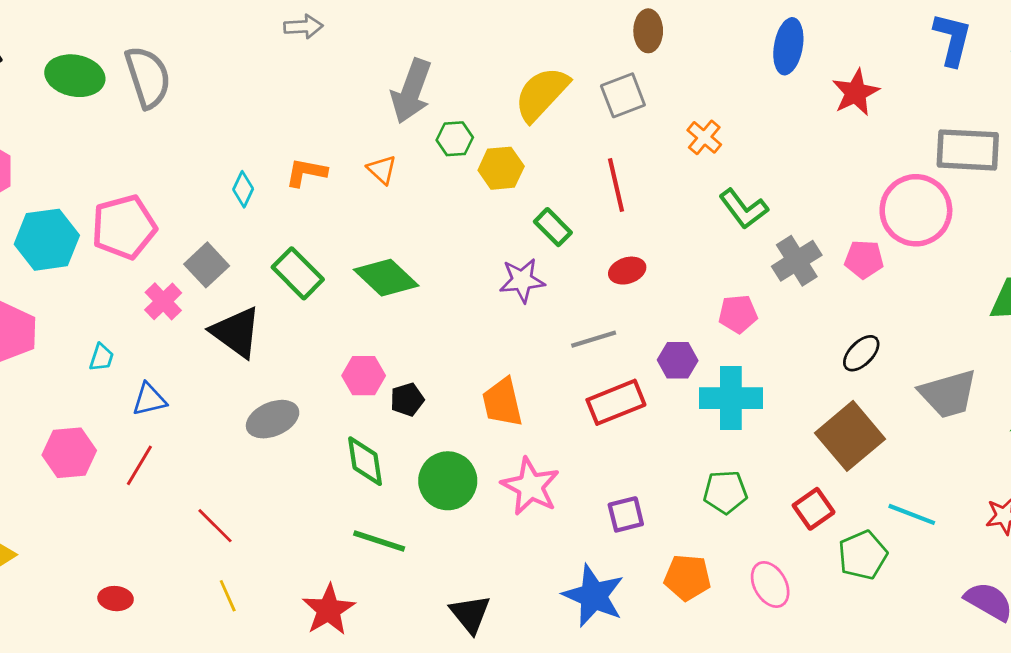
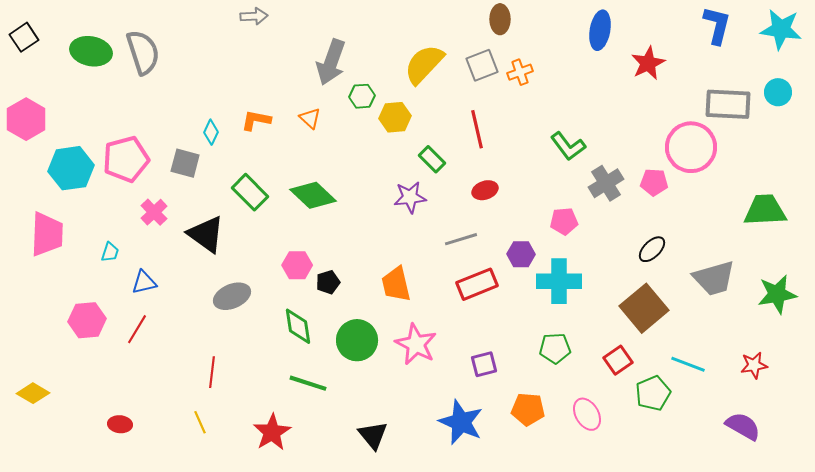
orange cross: (704, 137) -> (520, 72), moved, turned 30
gray square: (207, 265) -> (185, 163), moved, turned -32
red line: (215, 526) -> (212, 372), moved, turned 52

